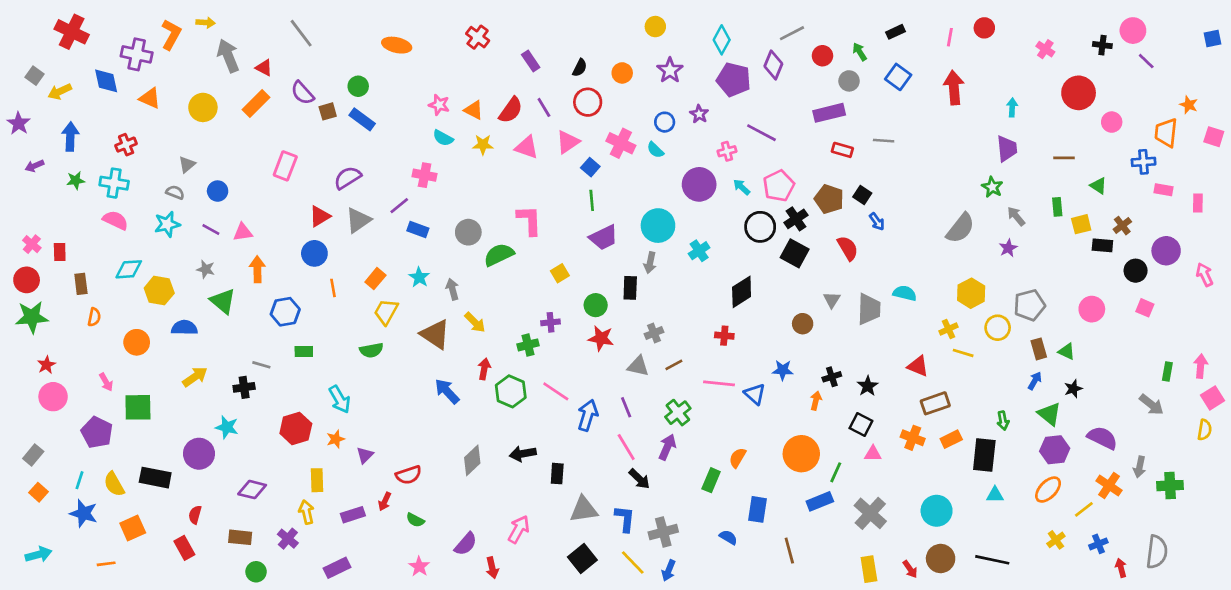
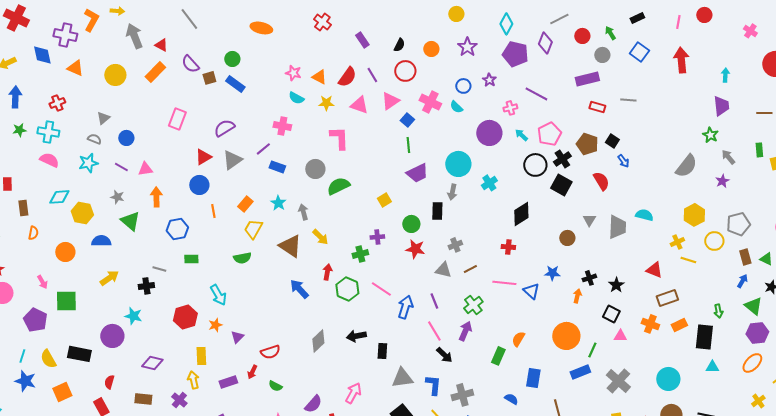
pink L-shape: (529, 220) -> (339, 138), moved

